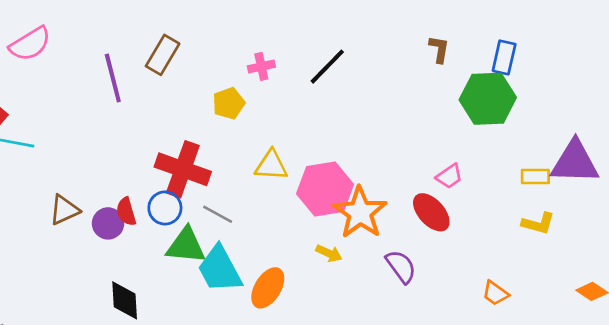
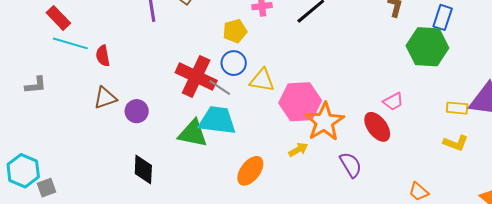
blue circle: (165, 208) -> (234, 63), moved
red semicircle: (126, 212) -> (103, 56), moved
gray line: (218, 214) -> (220, 87), moved
yellow arrow: (329, 253) -> (298, 150), turned -60
cyan trapezoid: (220, 269) -> (217, 120), moved, turned 120

